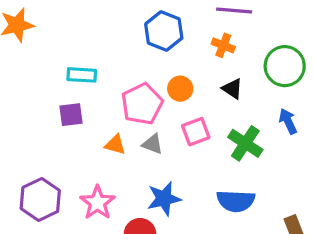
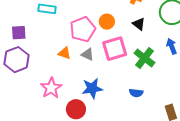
purple square: (71, 115) -> (19, 33), moved
pink square: (196, 132) -> (115, 49), size x1.4
purple hexagon: (40, 199) -> (16, 60), moved
blue semicircle: (236, 201) -> (136, 93), size x0.6

